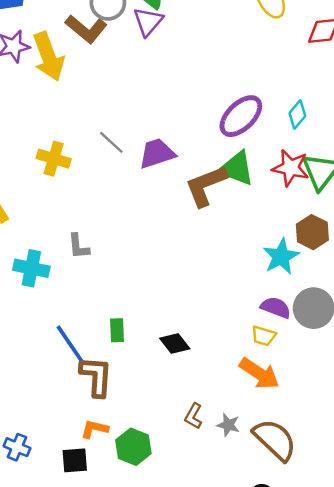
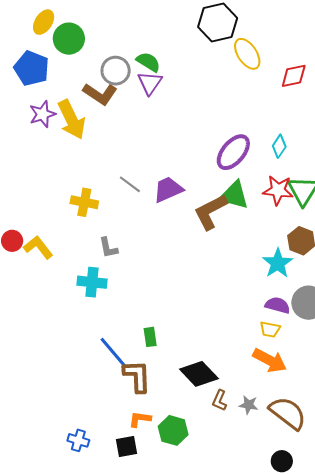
gray L-shape: (78, 246) -> (108, 248), moved
cyan cross: (31, 268) -> (92, 282), moved
black diamond: (175, 344) -> (199, 374), moved, size x1.5

